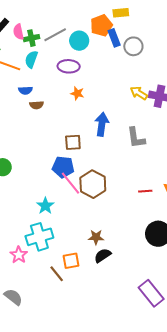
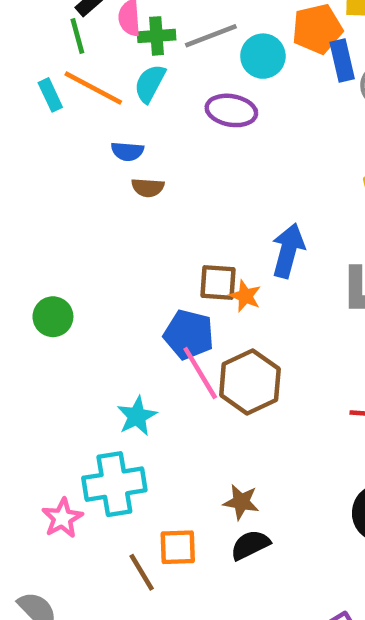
orange star: (77, 93) -> (245, 296), moved

